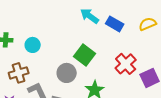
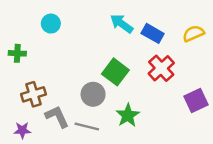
cyan circle: (33, 45) -> (51, 24), moved
red cross: (126, 64) -> (161, 68), moved

